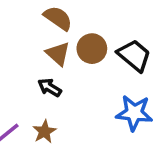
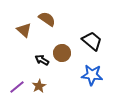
brown circle: (92, 49) -> (62, 53), moved
brown triangle: (58, 54) -> (24, 30), moved

